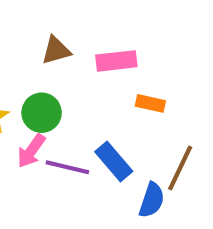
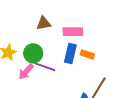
blue rectangle: (114, 162) -> (70, 54), moved, turned 48
purple line: (67, 167) -> (45, 67), moved

